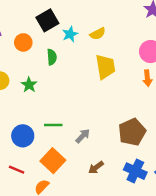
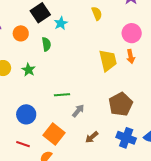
yellow semicircle: (98, 34) -> (97, 13), moved, turned -80
yellow trapezoid: (105, 67) -> (108, 60), moved
green line: (53, 125) -> (62, 95), moved

